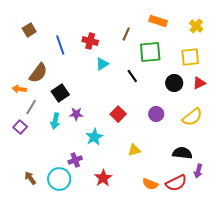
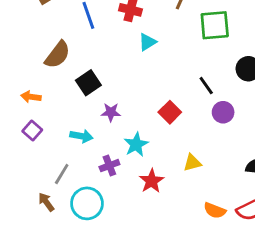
black line: (132, 76) -> (206, 86), moved
orange arrow: (19, 89) -> (31, 97), moved
gray line: (31, 107) -> (62, 174), moved
cyan arrow: (55, 121) -> (81, 136), moved, turned -91
purple cross: (75, 160) -> (109, 166), moved
red star: (103, 178) -> (152, 181), moved

